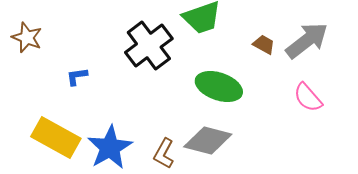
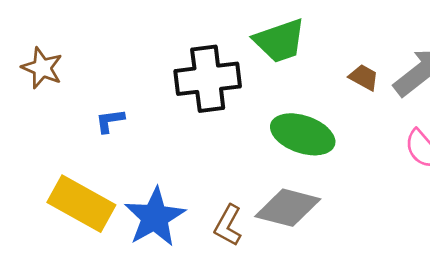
black cross: (149, 46) -> (208, 79), turned 30

